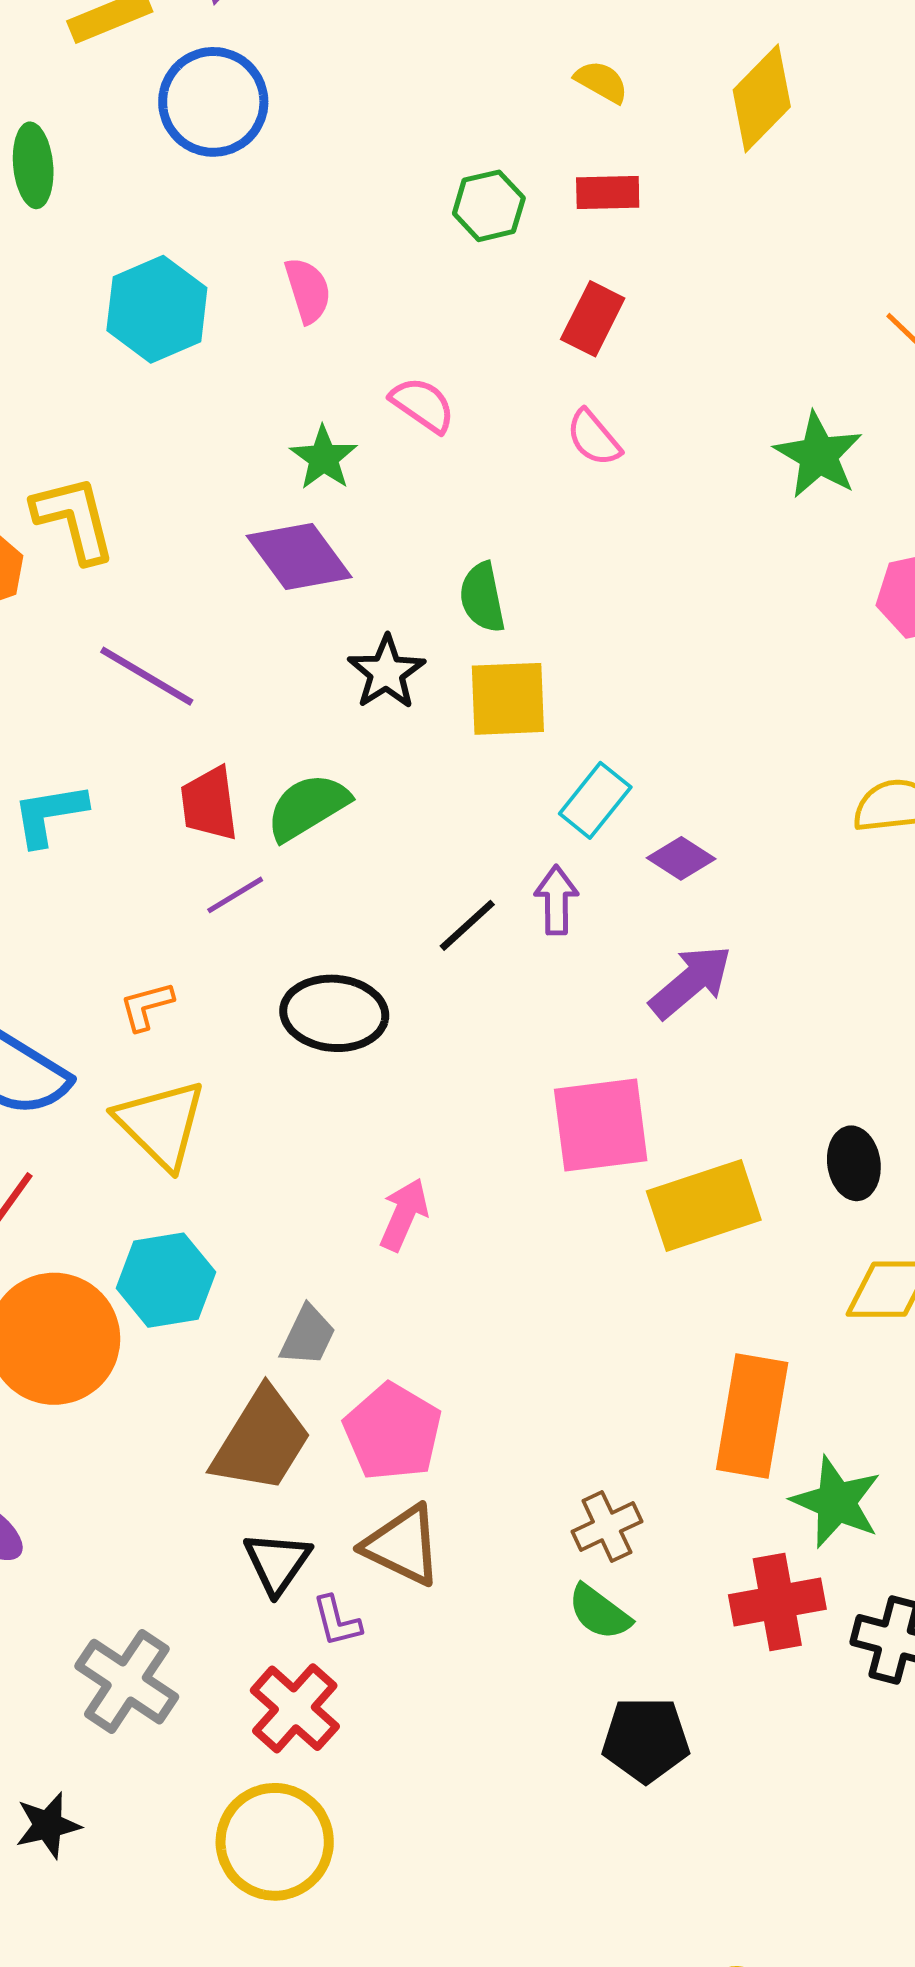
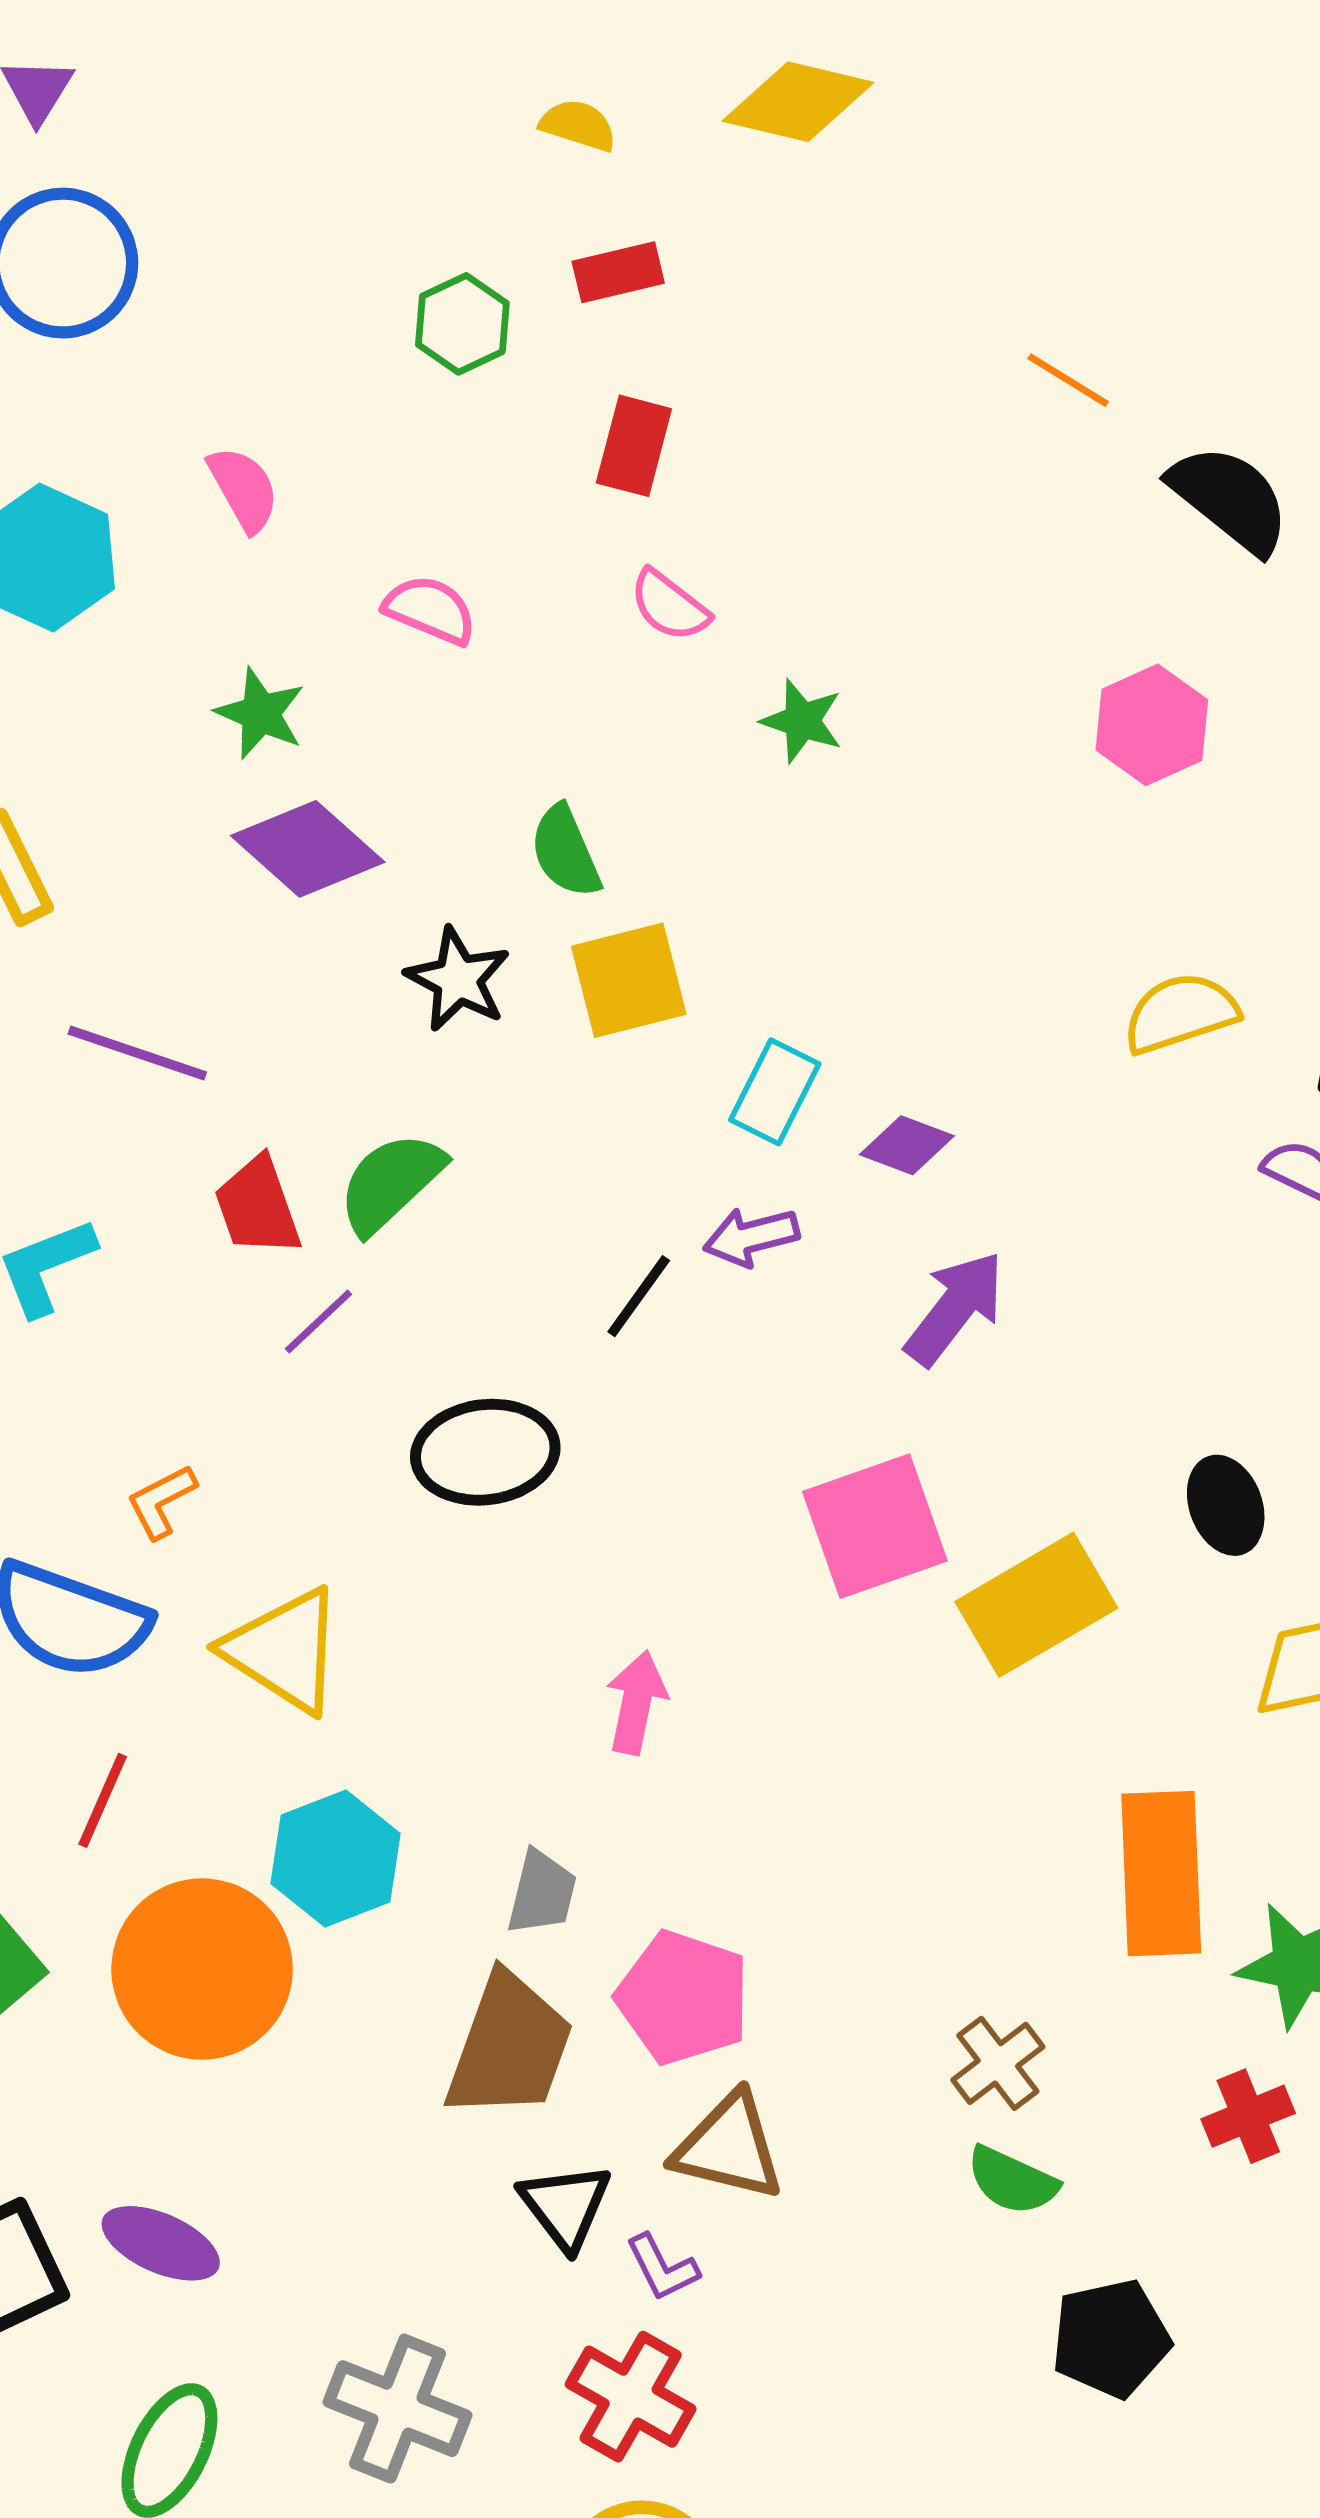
yellow diamond: (762, 98) -> (798, 102), turned 71
green star: (818, 455) -> (802, 721), moved, size x0.7
green star: (324, 458) -> (260, 713), moved
purple arrow: (556, 900) -> (751, 1237), turned -92
orange L-shape: (147, 1006) -> (161, 1501), moved
red cross: (777, 1602) -> (1248, 2116), size x0.7

